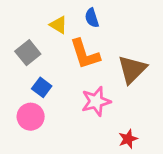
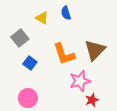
orange L-shape: (85, 54) -> (64, 54), moved
pink star: (96, 101) -> (80, 81), moved
pink circle: (31, 117) -> (28, 98), moved

